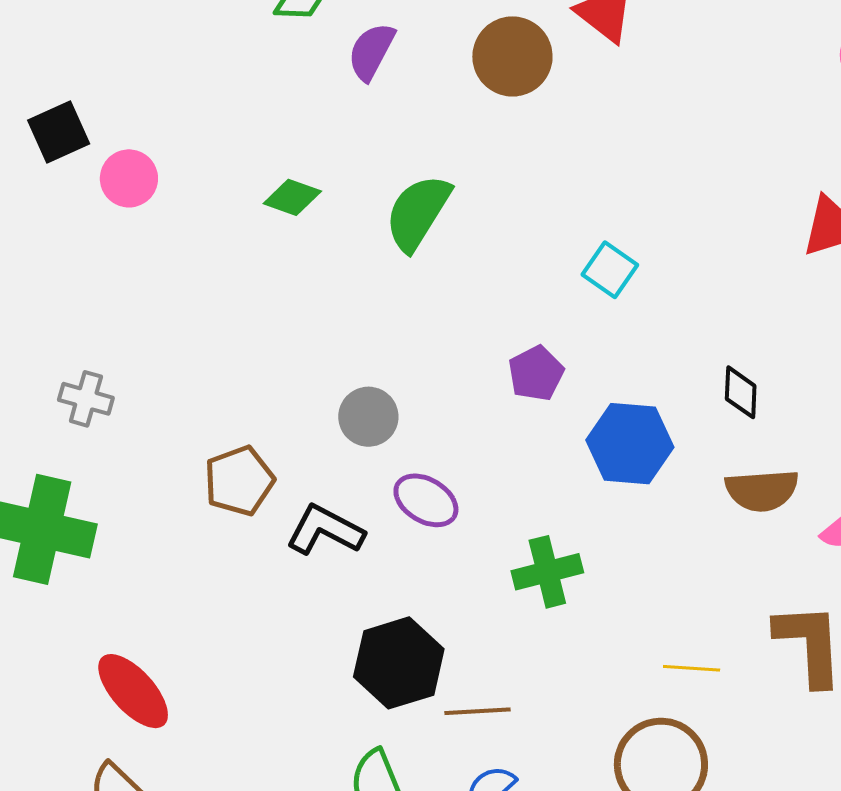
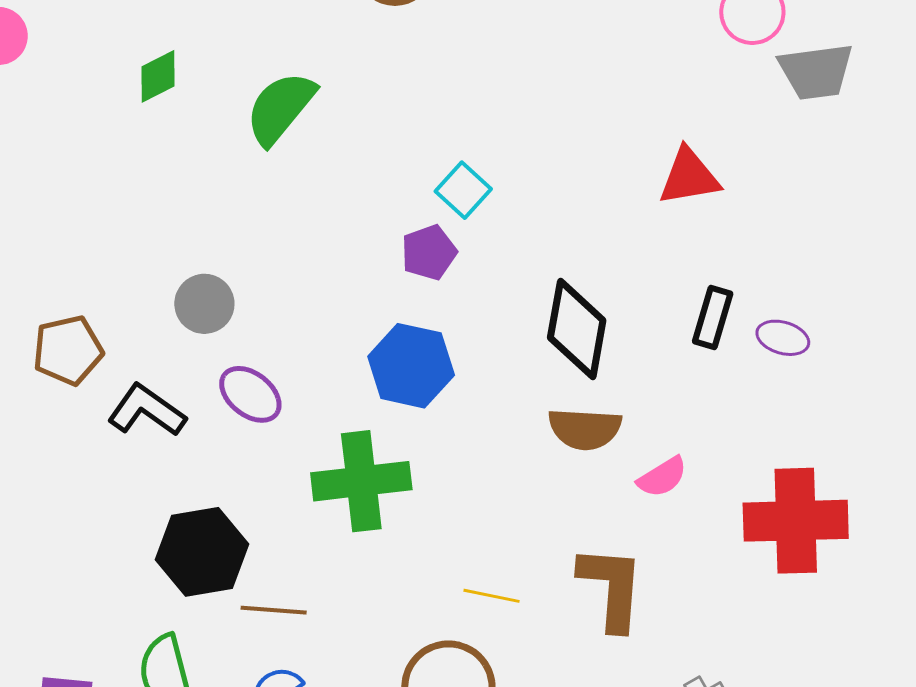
green diamond: (292, 197) -> (158, 76), turned -54
purple pentagon: (536, 373) -> (429, 252), moved
black diamond: (741, 392) -> (577, 329), size x1.8
blue hexagon: (630, 444) -> (411, 366), moved
green cross: (547, 572) -> (361, 481), size x1.4

